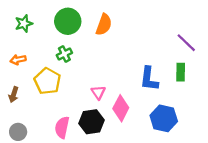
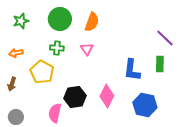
green cross: (64, 54) -> (57, 48), turned 32
pink triangle: (98, 92) -> (87, 49), moved
black hexagon: (91, 122) -> (75, 97), moved

